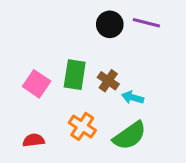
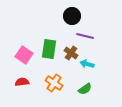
purple line: (146, 23) -> (85, 36), moved
green semicircle: (130, 136) -> (85, 89), size x0.6
red semicircle: (34, 140) -> (22, 82), moved

